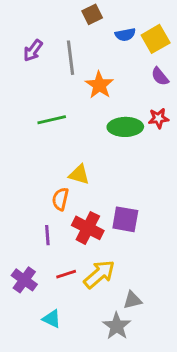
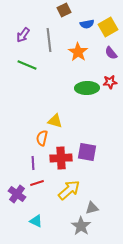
orange star: (99, 85) -> (78, 52), moved
green line: (52, 120) -> (27, 65), moved, turned 36
red cross: (88, 228) -> (61, 158), turned -30
red line: (66, 274) -> (37, 183), moved

